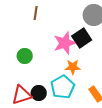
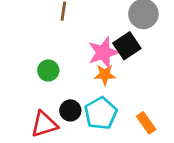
orange star: (73, 67) -> (105, 75), moved
black circle: (39, 93) -> (70, 110), moved

